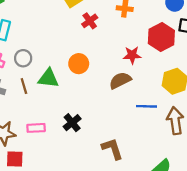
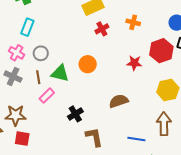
brown semicircle: (120, 80) -> (119, 101), moved
blue line: (146, 106) -> (136, 139), moved
pink rectangle: (36, 128) -> (47, 96), moved, turned -49
brown L-shape: (112, 149) -> (94, 137), moved

